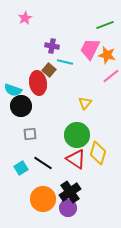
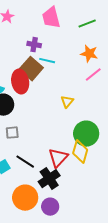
pink trapezoid: (90, 49) -> (51, 18), moved, turned -40
brown square: (49, 70) -> (31, 69), size x1.6
green circle: (77, 135) -> (86, 134), moved
red triangle: (76, 159) -> (58, 158), turned 40
black cross: (70, 192) -> (49, 179), moved

